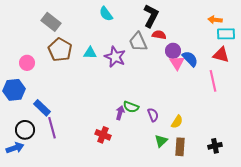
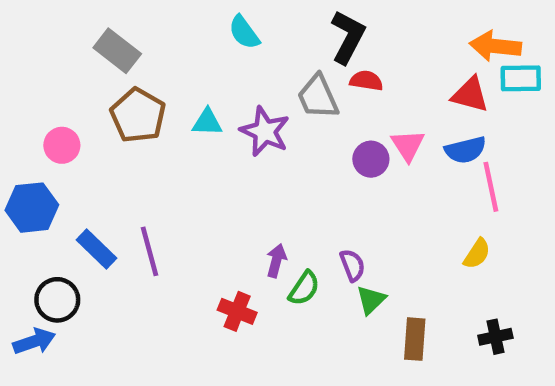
orange arrow: (215, 20) -> (495, 46), size x1.5
purple circle: (173, 51) -> (371, 159), moved
red triangle: (221, 55) -> (470, 95), moved
blue semicircle: (190, 59) -> (465, 150), moved, turned 120
green semicircle: (131, 107) -> (304, 288), moved, turned -77
yellow semicircle: (177, 122) -> (477, 254), moved
purple line: (52, 128) -> (150, 251), moved
green triangle: (161, 141) -> (371, 300), moved

